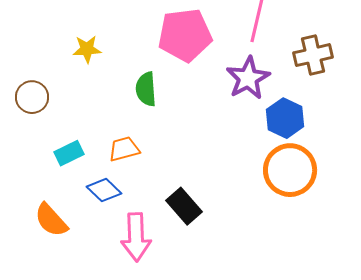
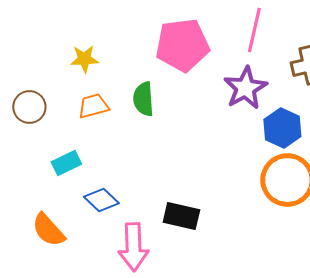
orange trapezoid: (124, 149) -> (93, 106), moved
black rectangle: (184, 206) -> (181, 216), turned -36

